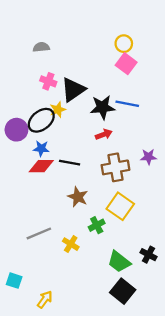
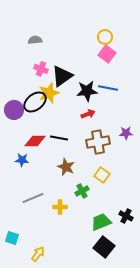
yellow star: (58, 110) -> (49, 93), size x1.5
blue star: (41, 149) -> (22, 160), moved
yellow square: (120, 206) -> (102, 175), size x0.7
yellow cross: (71, 244) -> (60, 207), turned -32
green trapezoid: (119, 262) -> (101, 222), turned 120

